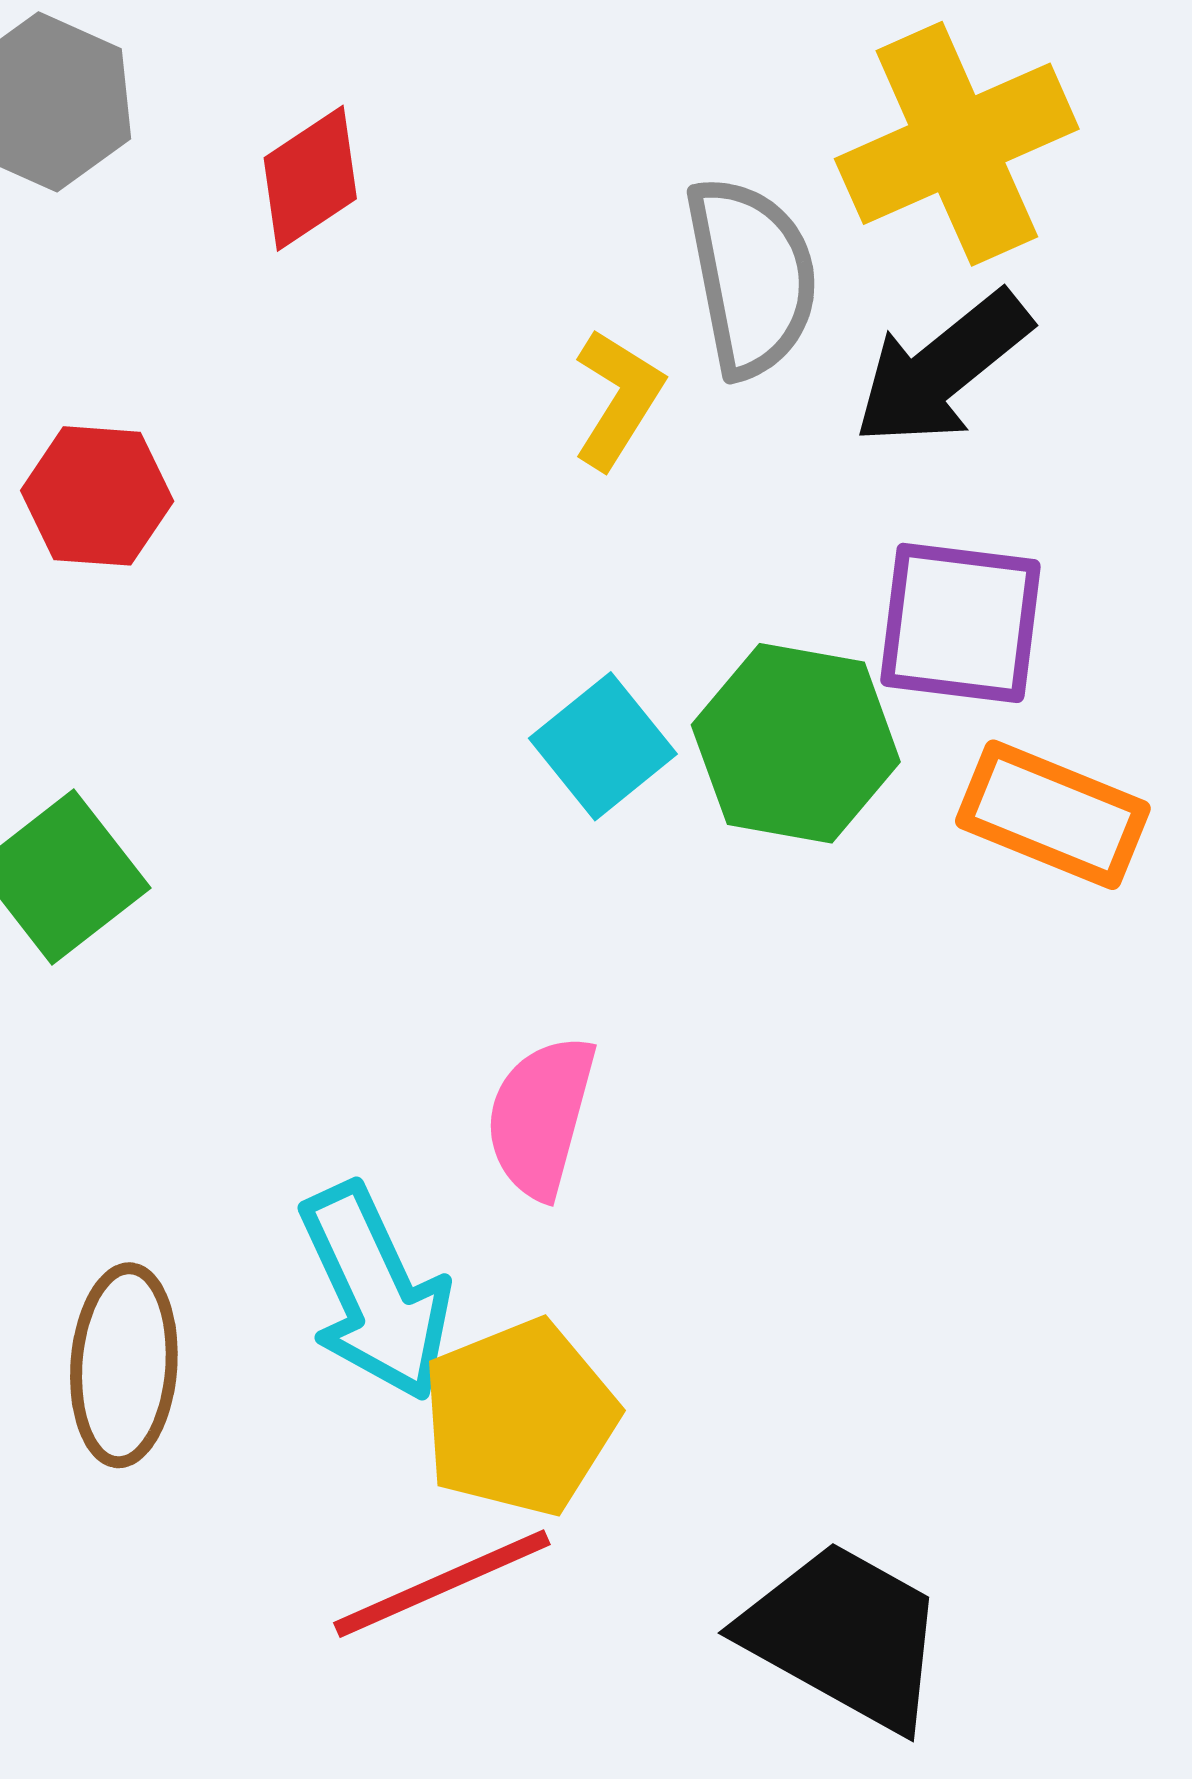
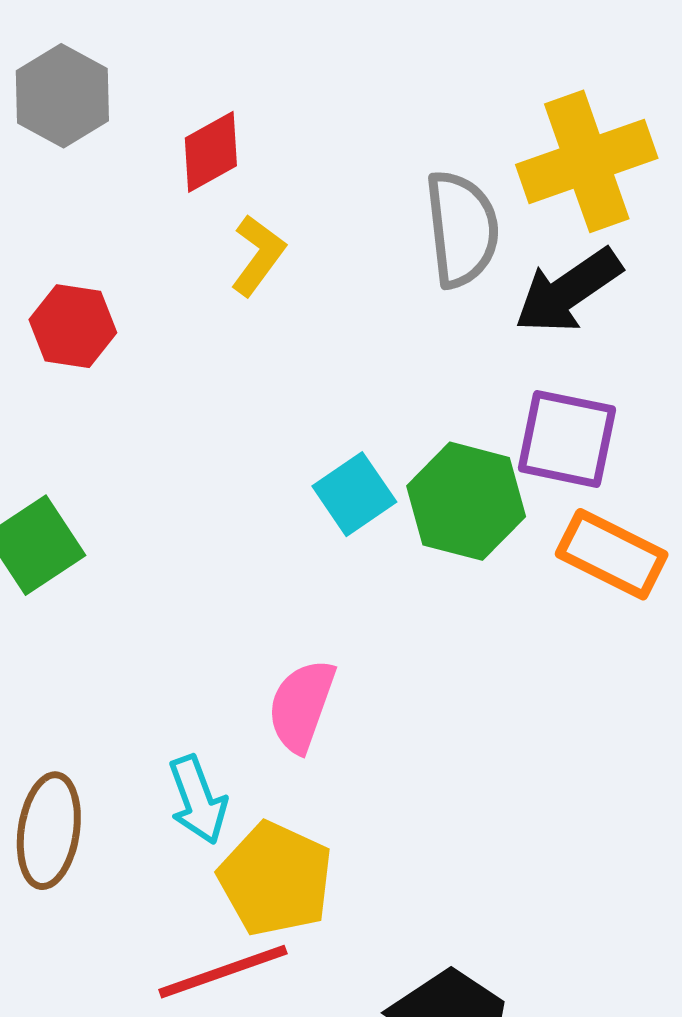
yellow L-shape: (618, 399) -> (258, 255), moved
cyan arrow: (375, 1292) -> (198, 800), size x0.7
yellow pentagon: (520, 1418) -> (276, 879), turned -30

